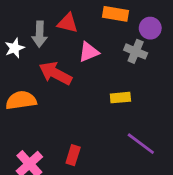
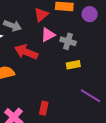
red triangle: (68, 23) -> (41, 15), moved, turned -49
gray arrow: (40, 34) -> (12, 26), turned -66
gray cross: (136, 51) -> (68, 41), moved

